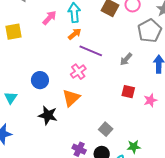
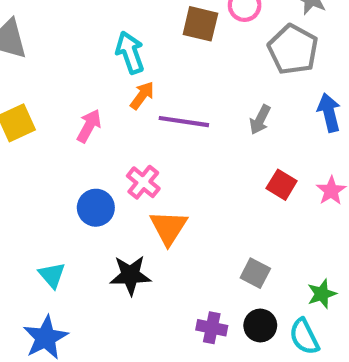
pink arrow: (49, 18) -> (89, 126), moved
pink cross: (78, 72) -> (143, 182), moved
red square: (128, 92) -> (282, 185), turned 32
cyan triangle: (11, 98) -> (52, 275), moved

